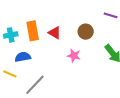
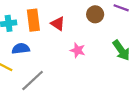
brown circle: (86, 32) -> (95, 14), moved

